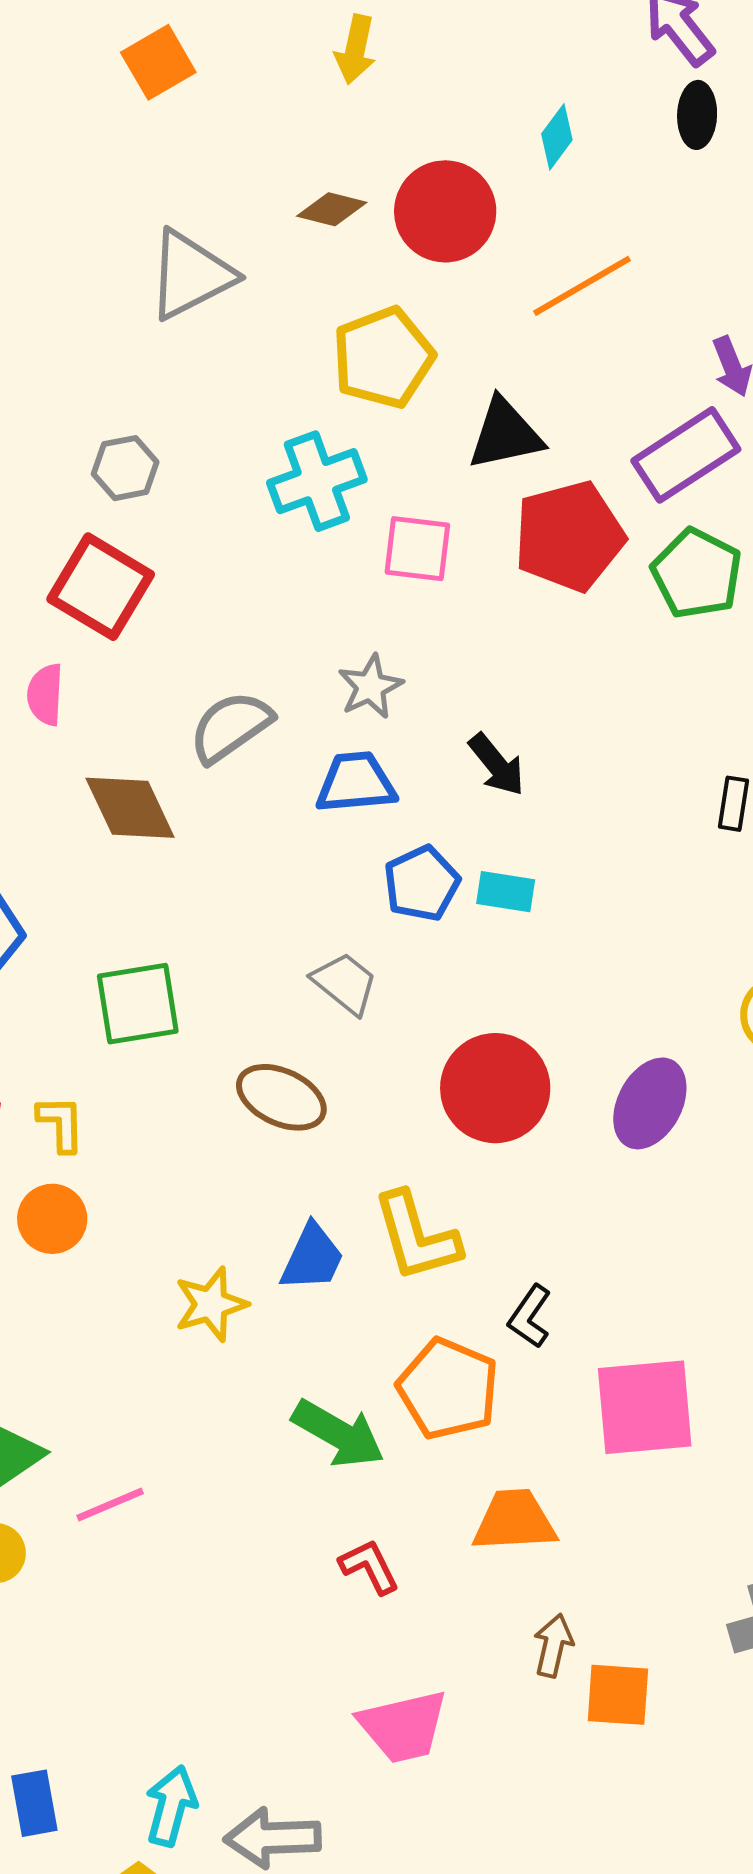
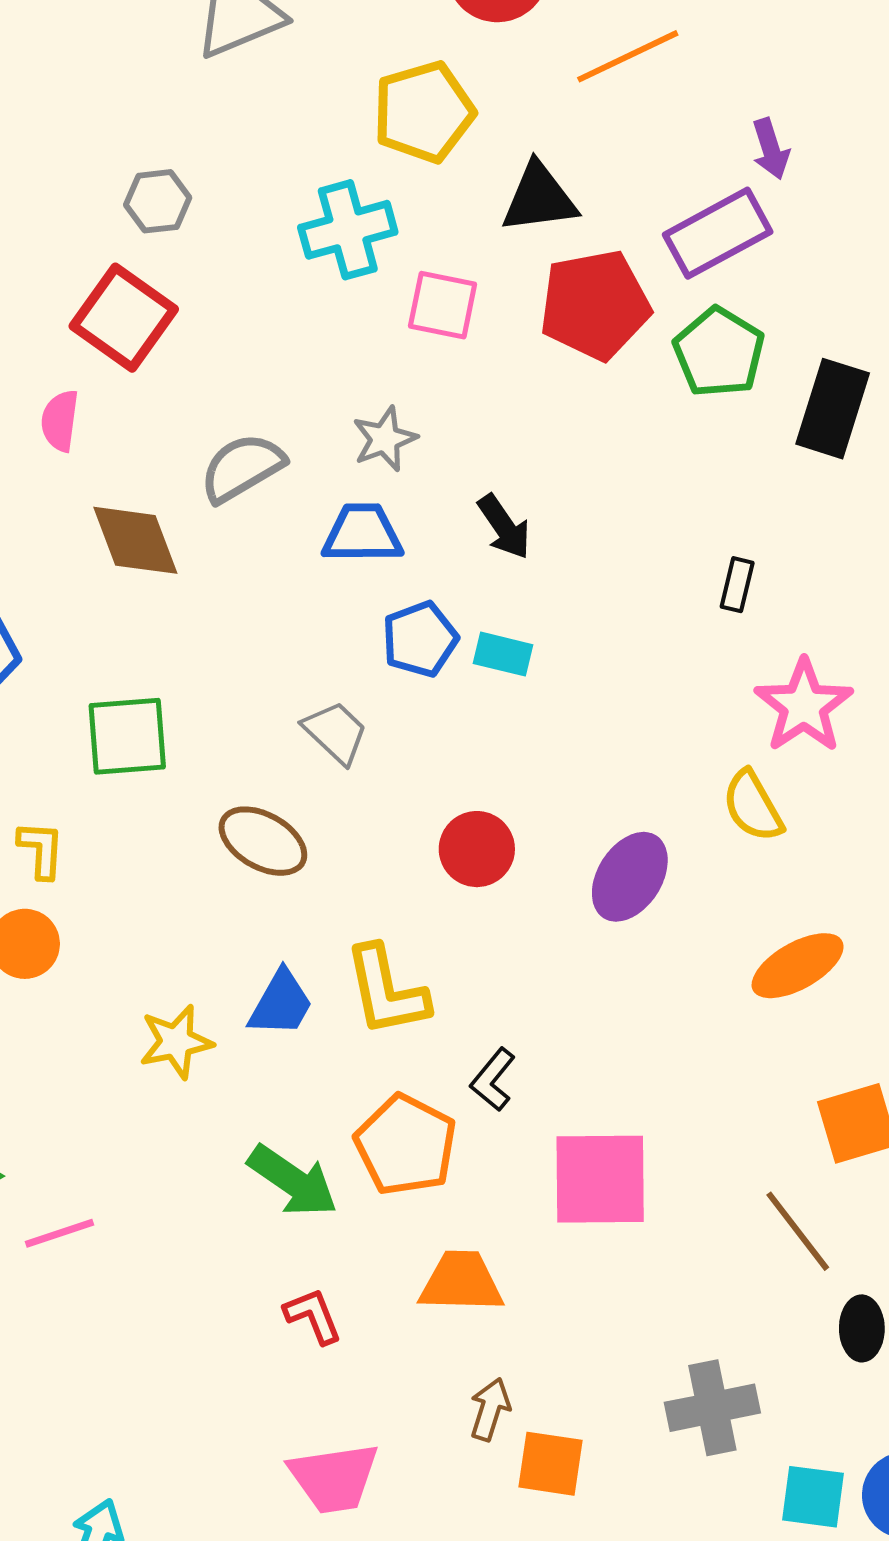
red circle: (495, 1088) -> (477, 849), size x0.7

